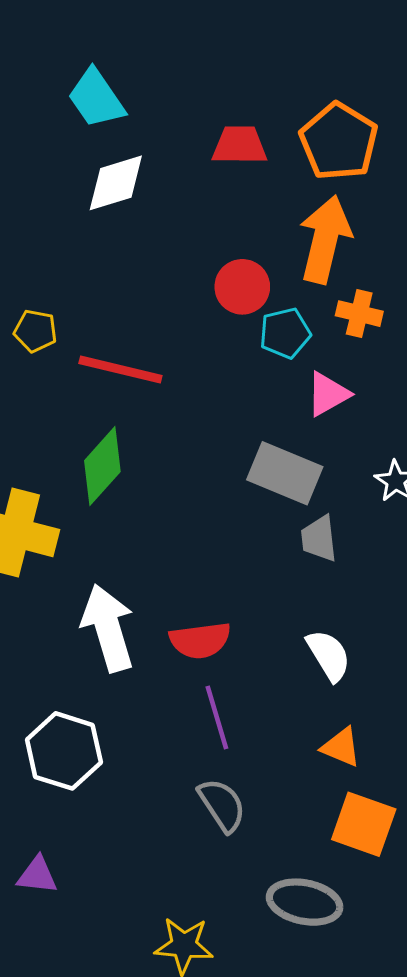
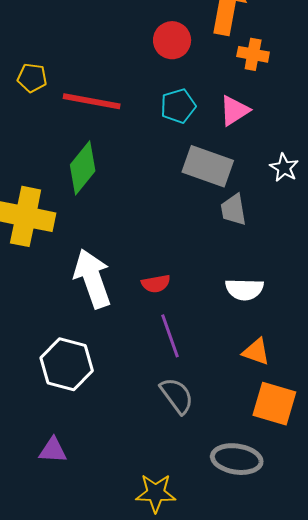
cyan pentagon: (285, 333) -> (178, 106), moved
red semicircle: (200, 640) -> (156, 284), size x0.7
white semicircle: (329, 655) -> (244, 289), turned 126

